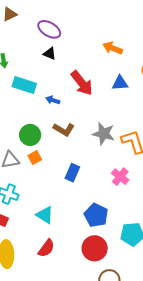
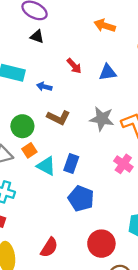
red arrow: (82, 83) -> (74, 66), size x0.6
blue triangle: (120, 83) -> (108, 72), moved
cyan triangle: (45, 215) -> (46, 166), moved
blue pentagon: (96, 215) -> (81, 198), moved

